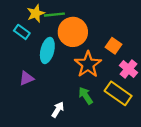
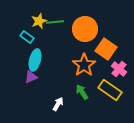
orange circle: (73, 32) -> (85, 29), moved
orange square: (113, 46) -> (106, 49), size x1.5
cyan ellipse: (47, 50) -> (35, 60), moved

